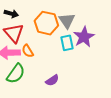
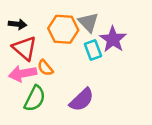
purple semicircle: (52, 80) -> (82, 100), size x1.5

